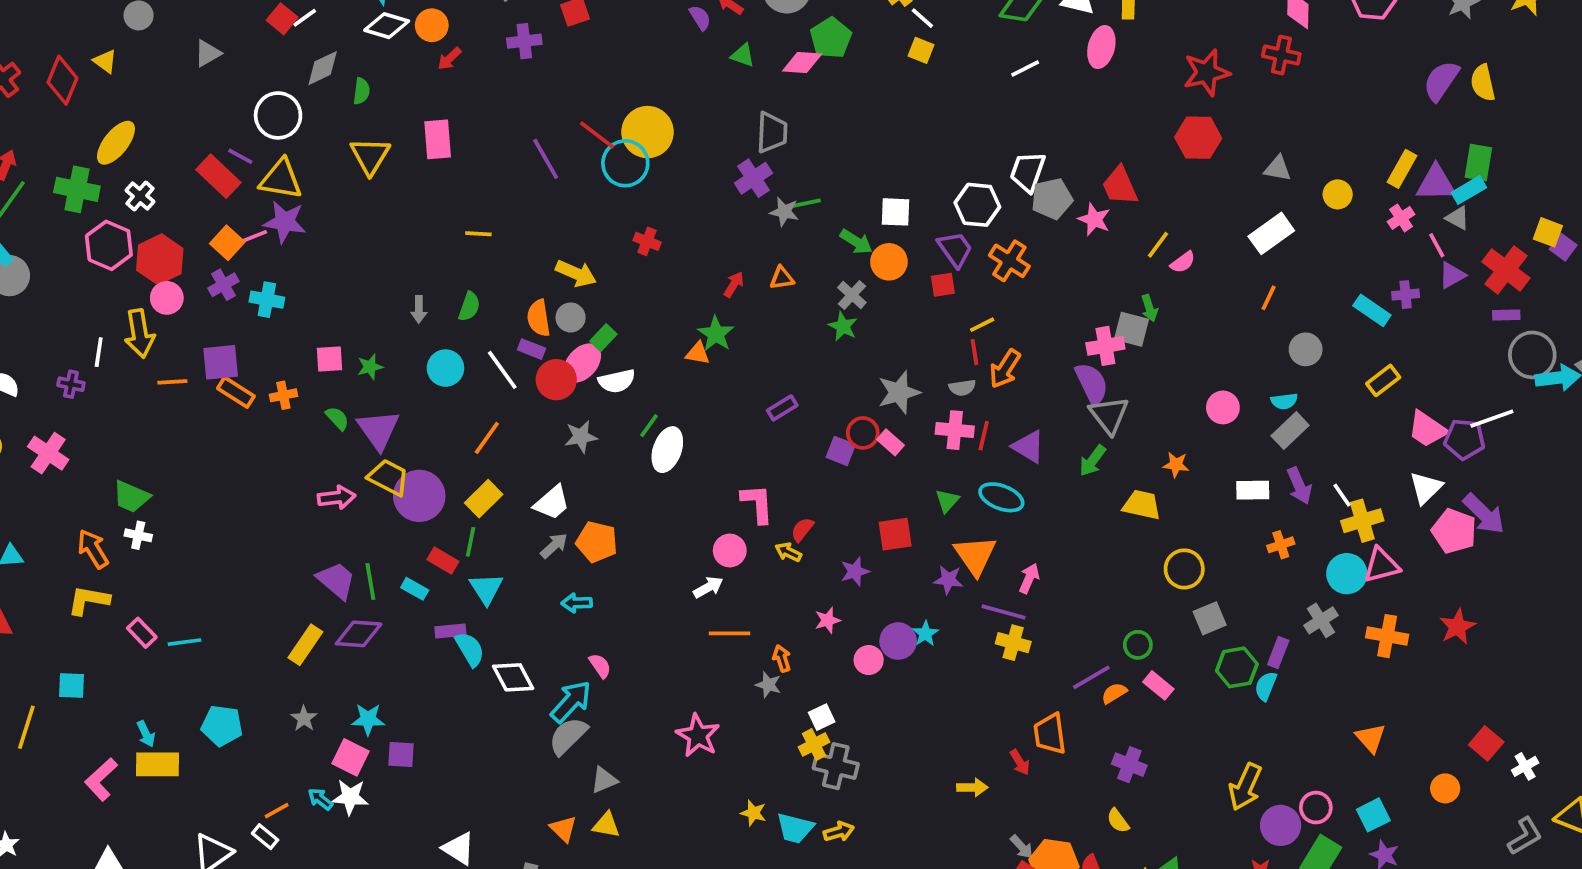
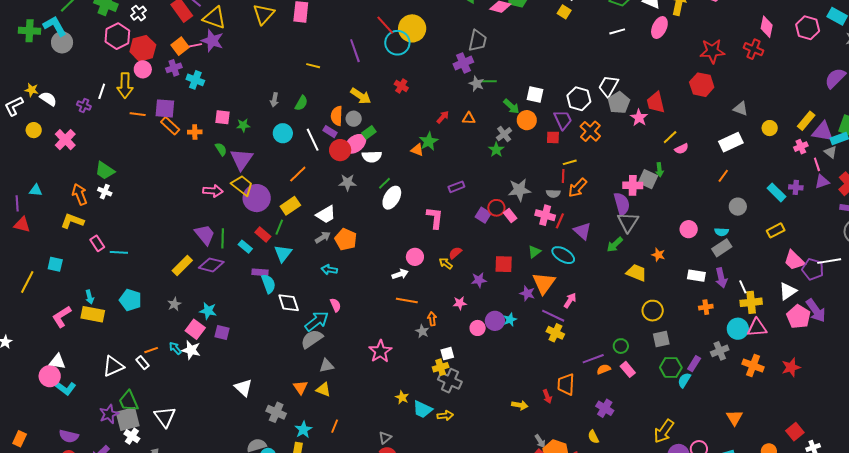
purple line: (546, 159) -> (355, 51), moved
gray pentagon: (1052, 199) -> (619, 103), turned -30
pink L-shape: (757, 503) -> (435, 218), moved

